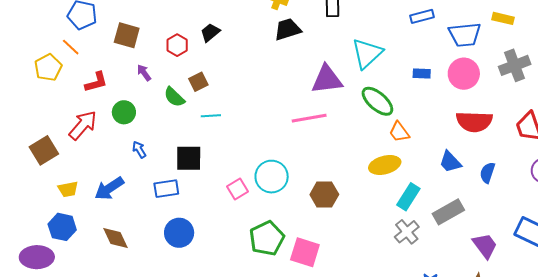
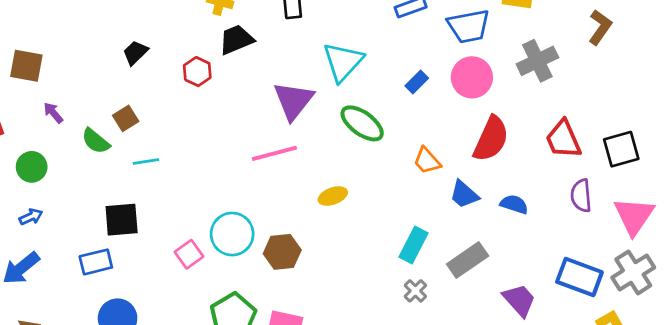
red hexagon: (177, 45) -> (197, 72), moved
blue rectangle: (422, 73) -> (417, 82), turned -42
purple triangle: (327, 79) -> (294, 101), turned -40
red semicircle: (474, 122) -> (491, 139), turned -63
orange trapezoid: (399, 132) -> (427, 161), moved
blue arrow: (139, 150) -> (31, 217), moved, turned 102
yellow ellipse: (385, 165) -> (333, 196), moved, size x0.7
blue semicircle: (487, 173) -> (514, 204), turned 95
brown hexagon: (324, 195) -> (282, 252), moved
gray cross: (407, 232) -> (415, 291), size x0.7

